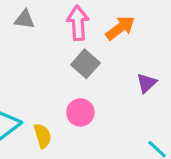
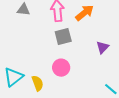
gray square: (85, 64) -> (63, 36), turned 36

